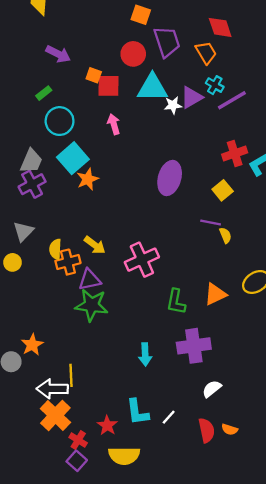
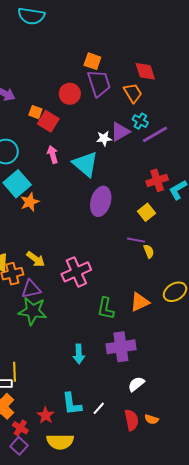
orange square: (141, 15) -> (92, 61), moved
red square: (109, 86) -> (48, 121), turned 30
cyan triangle: (152, 88) -> (85, 164), moved, turned 40

